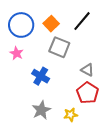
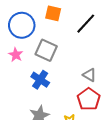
orange square: (51, 24) -> (53, 13), moved, turned -35
gray square: (59, 47) -> (46, 50), moved

